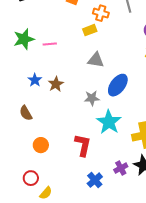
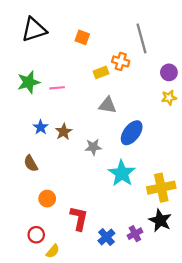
orange cross: (101, 13) -> (121, 61), moved
gray star: (92, 98) -> (93, 147), moved
red L-shape: (83, 145) -> (79, 218), moved
purple cross: (121, 168) -> (135, 234), moved

